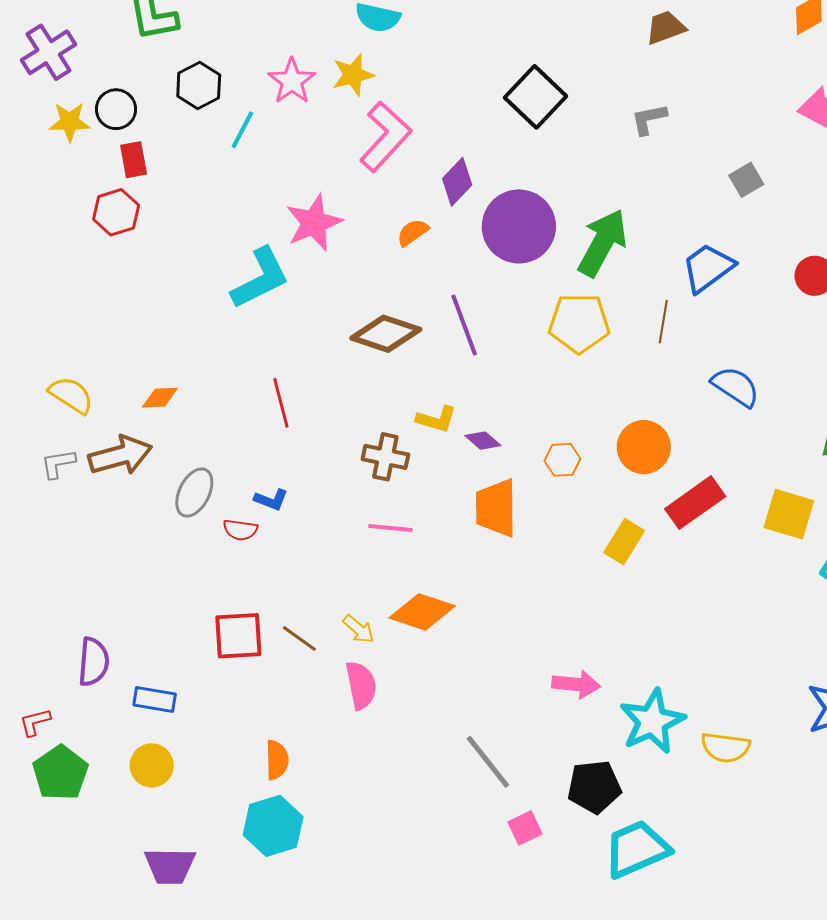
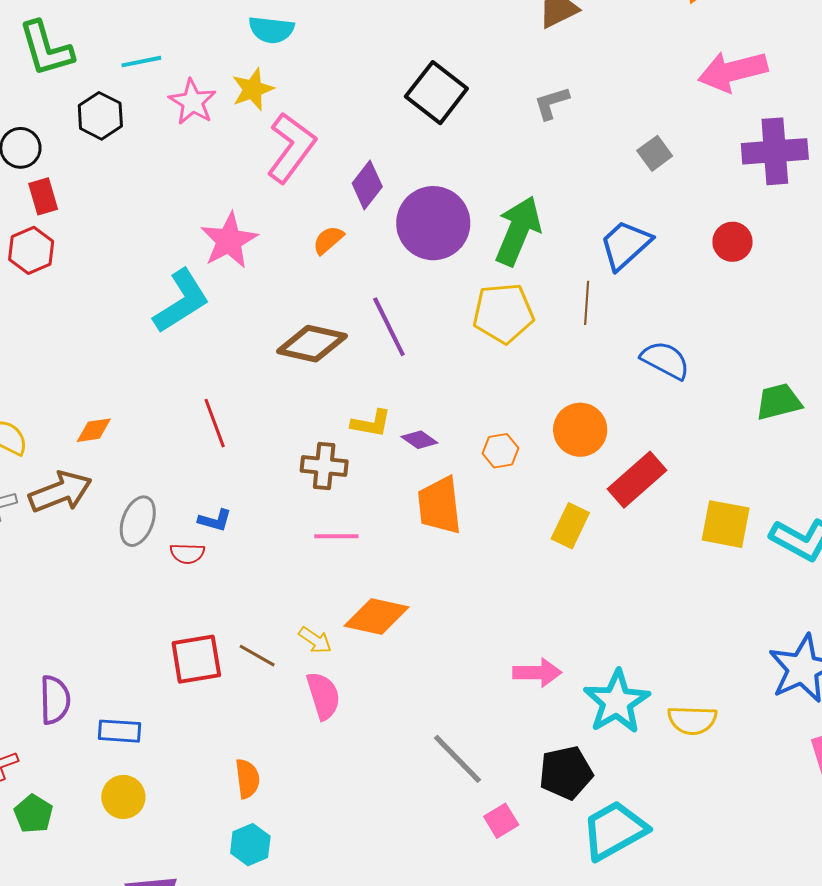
cyan line: (242, 130) -> (141, 62), moved, turned 57
yellow square: (789, 514) -> (726, 524), moved
green pentagon: (60, 773) -> (33, 814), size x0.7
cyan hexagon: (273, 826) -> (250, 845), size x0.7

